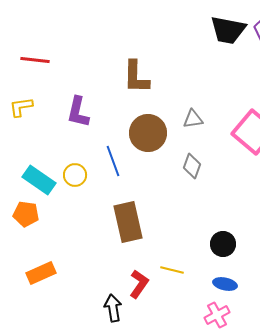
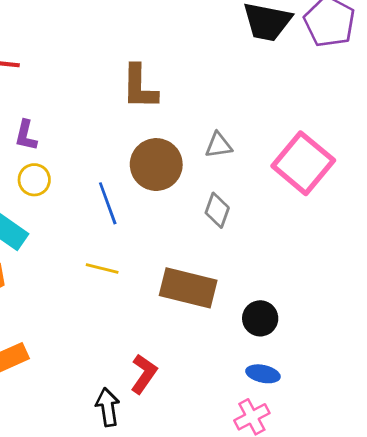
purple L-shape: (78, 112) -> (26, 135), moved, size x0.7
yellow circle: (75, 175) -> (34, 180), moved
brown rectangle: (128, 222) -> (188, 288), moved, turned -63
yellow line: (172, 270) -> (102, 268), moved

